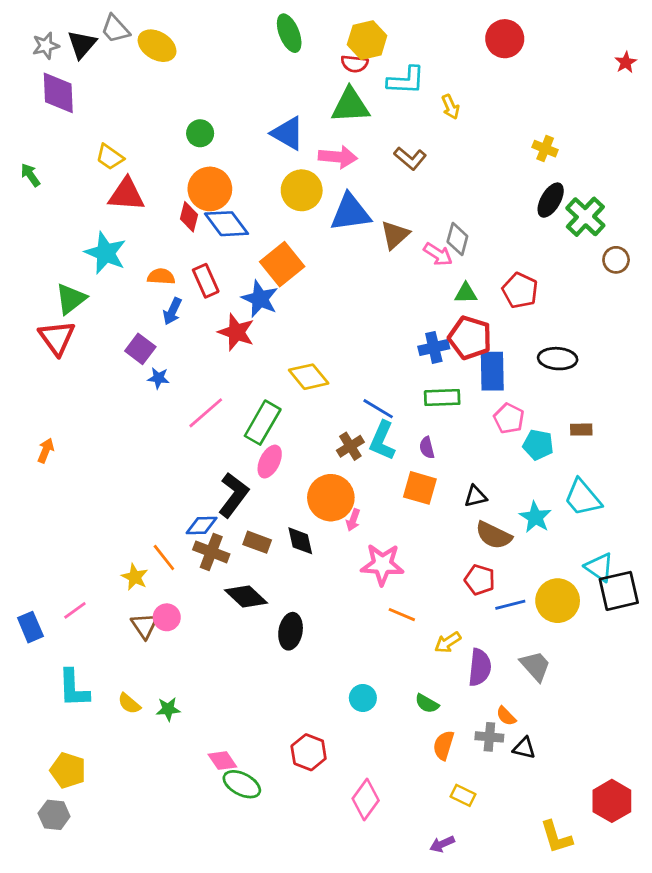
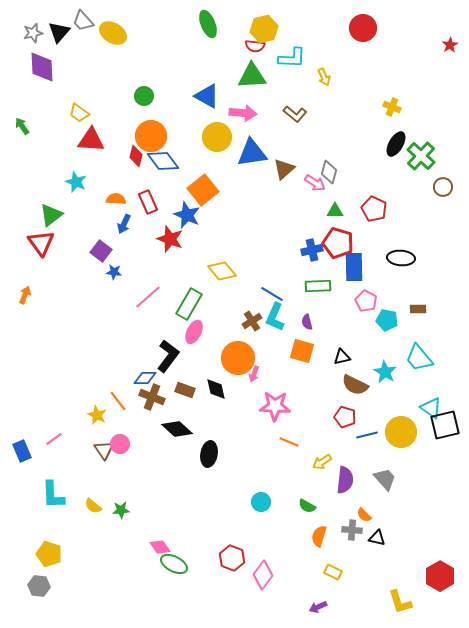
cyan star: (106, 253) -> (76, 182), size x0.7
orange arrow: (46, 450) -> (25, 295), moved
red hexagon: (309, 752) -> (232, 558), moved

